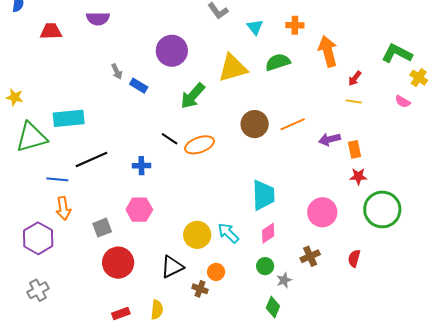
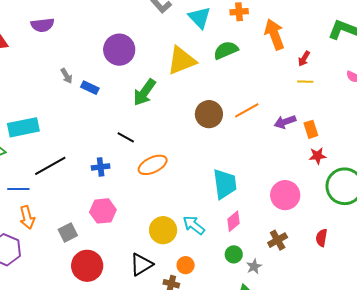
cyan triangle: (255, 27) -> (199, 18), size x1.4
orange ellipse: (199, 145) -> (153, 165), moved

